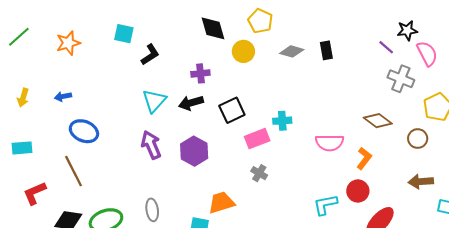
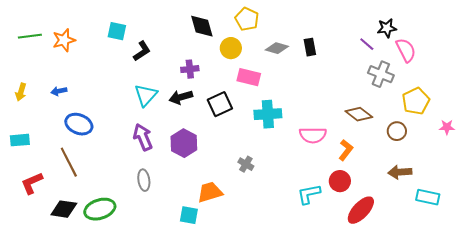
green line: (19, 37) -> (30, 36), moved, turned 35
cyan cross: (282, 121) -> (268, 114), size x1.5
pink rectangle: (257, 139) -> (249, 77), moved, turned 35
gray ellipse: (152, 210) -> (144, 180), moved

